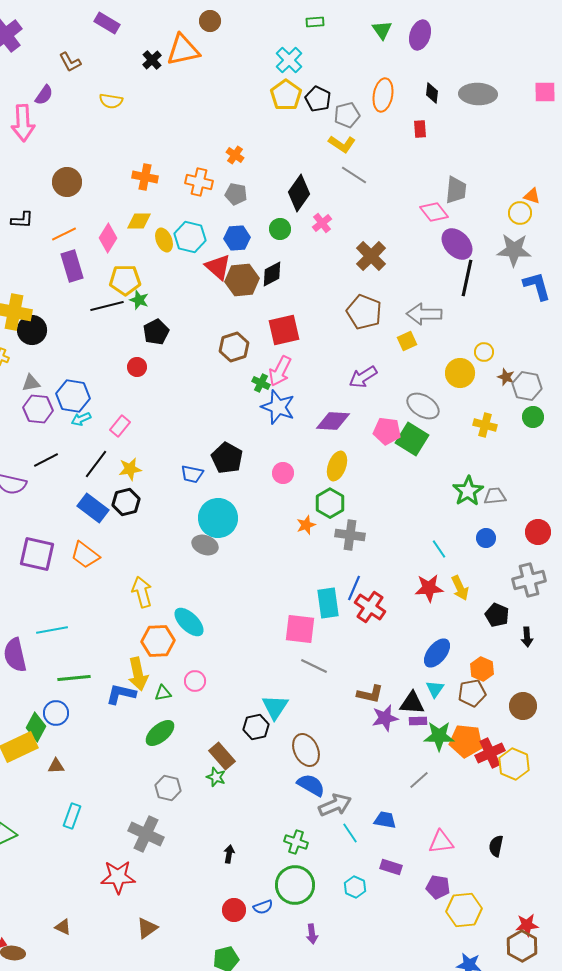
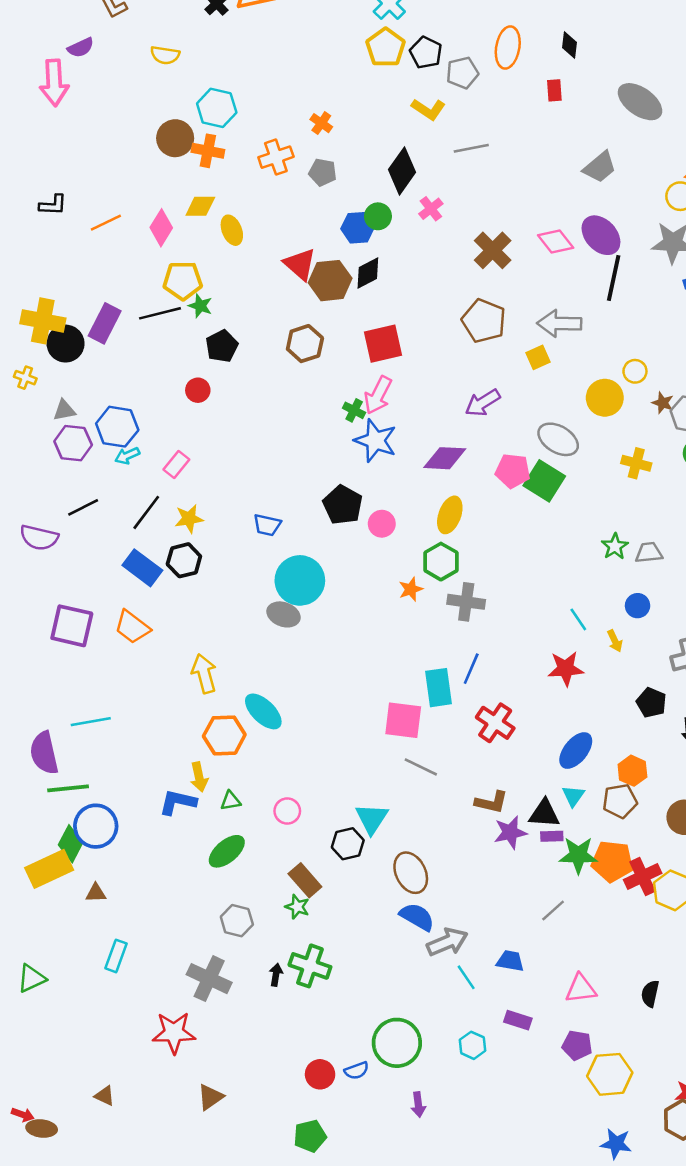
gray ellipse: (478, 94) -> (640, 102), moved, turned 33
purple semicircle: (44, 95) -> (81, 47), turned 30
yellow L-shape: (342, 144) -> (428, 109), moved
gray line: (354, 175) -> (471, 148), turned -44
brown circle: (67, 182) -> (175, 138), moved
orange cross: (199, 182) -> (276, 157), turned -32
gray trapezoid: (456, 190) -> (600, 167), turned 44
pink diamond: (434, 212) -> (556, 242), moved
cyan hexagon: (190, 237) -> (217, 108), moved
blue hexagon: (237, 238) -> (358, 228), moved
purple rectangle: (72, 266) -> (105, 323), moved, turned 44
brown hexagon: (234, 347) -> (305, 344), moved
black pentagon: (227, 458) -> (343, 505), moved
green star: (468, 491) -> (615, 546), size x0.7
yellow arrow: (460, 588) -> (615, 641), moved, size x0.7
red cross: (370, 607) -> (495, 723), moved
yellow arrow: (138, 674) -> (199, 777), size x0.7
green line: (74, 678) -> (68, 788), moved
pink circle: (195, 681) -> (287, 811), moved
blue circle: (56, 713) -> (96, 826), size x1.4
green cross: (296, 842) -> (310, 966), moved, size x1.4
black arrow: (229, 854) -> (276, 975), moved

